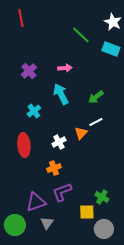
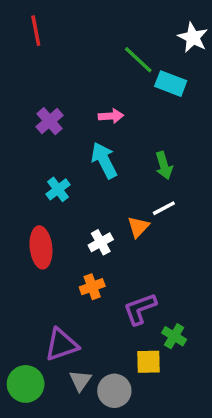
cyan rectangle: (111, 49) -> (171, 84), moved
green arrow: (96, 97) -> (164, 165), turned -70
purple L-shape: (62, 192) -> (140, 309), moved
gray circle: (104, 229) -> (114, 391), moved

